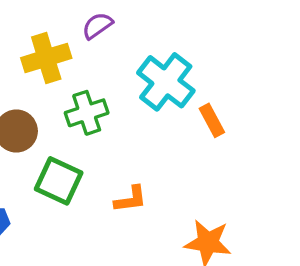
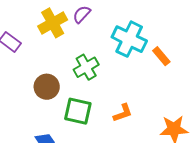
yellow cross: (46, 58) -> (53, 23), moved

